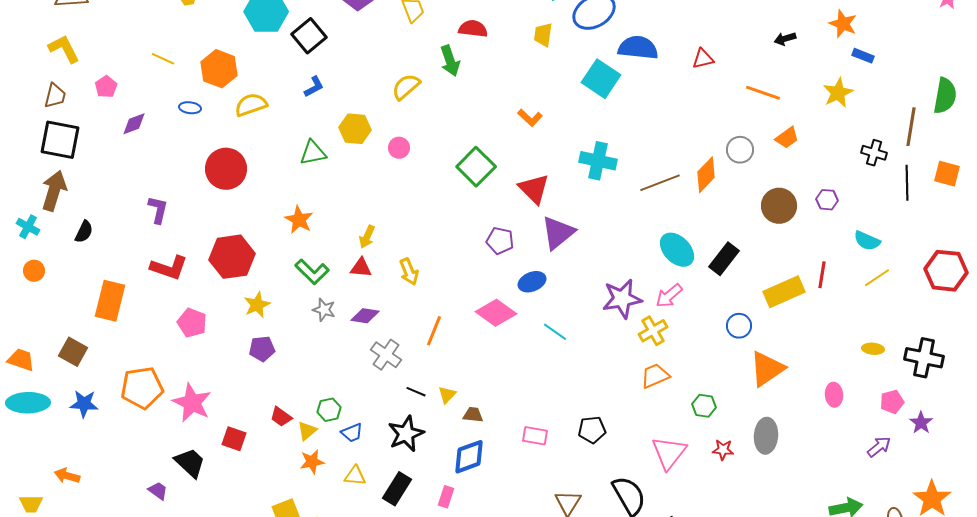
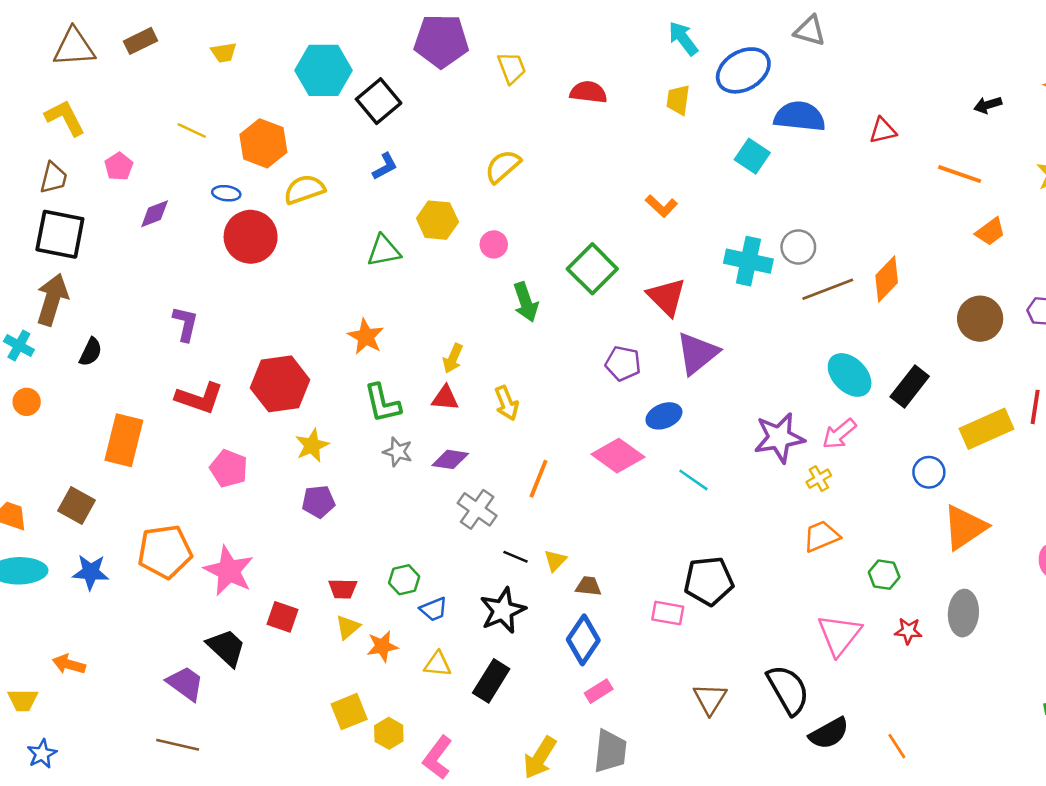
green arrow: (450, 61) -> (526, 302), moved
cyan square: (601, 79) -> (752, 156), size x0.7
gray circle: (740, 150) -> (798, 247), moved
red circle: (226, 169) -> (251, 237), moved
green L-shape: (312, 272) -> (382, 403), turned 32
yellow cross: (653, 331) -> (819, 479), size x0.7
red trapezoid: (281, 417) -> (343, 589), turned -35
black pentagon: (592, 430) -> (709, 581), moved, size x1.4
yellow triangle: (307, 431) -> (348, 627), moved
blue diamond: (469, 457) -> (583, 640), turned -36
purple trapezoid: (158, 491) -> (185, 683), size x1.5
pink rectangle: (446, 497) -> (599, 691), moved, turned 40

